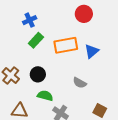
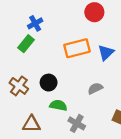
green rectangle: (36, 40) -> (26, 44), moved
gray semicircle: (80, 83) -> (95, 88), turned 128

